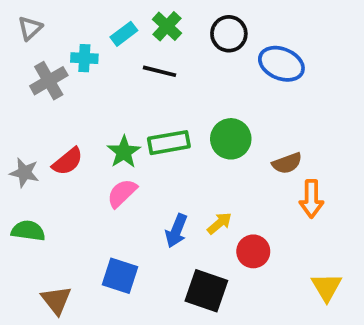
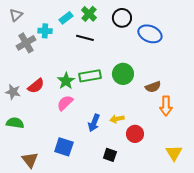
yellow arrow: (220, 223) -> (117, 119), turned -152
black square: (206, 291) -> (110, 155), size x0.6

